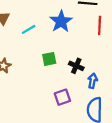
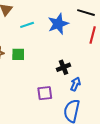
green square: (49, 59) -> (18, 54), moved
black cross: (76, 66) -> (63, 67), turned 32

